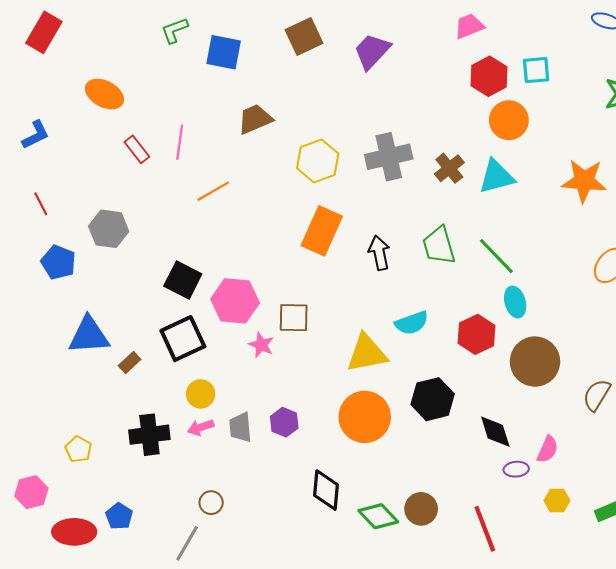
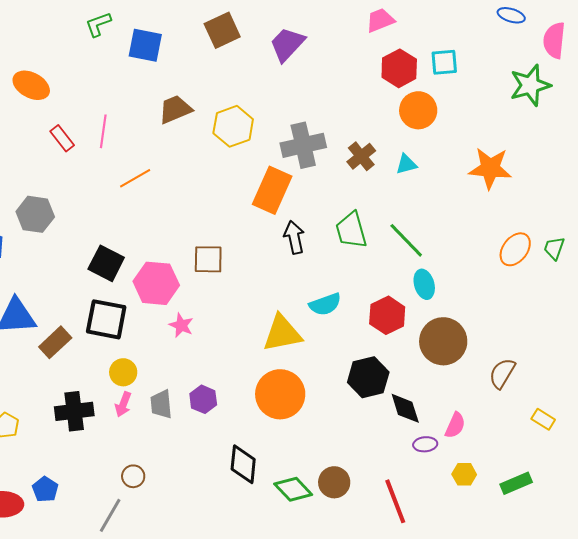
yellow hexagon: (318, 161) -> (233, 126), moved
cyan triangle: (496, 177) -> (406, 164), size x0.6
orange rectangle: (322, 231) -> (272, 190), moved
brown square: (294, 318) -> (208, 259), moved
black square: (183, 339) -> (106, 319), turned 36
brown rectangle: (130, 363) -> (55, 342), size x1.5
black hexagon: (433, 399) -> (368, 377), moved
pink arrow: (201, 427) -> (123, 404), turned -50

